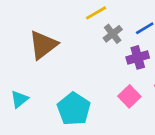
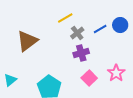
purple cross: (138, 57) -> (81, 53), moved

